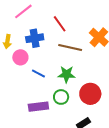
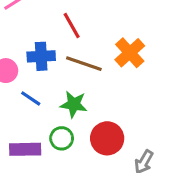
blue cross: (35, 38) -> (41, 56), moved

